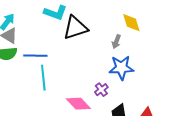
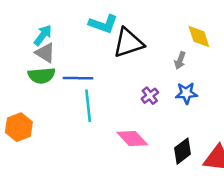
blue star: (121, 68) -> (186, 93), size x0.7
purple cross: (101, 90) -> (150, 96), moved

